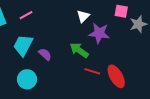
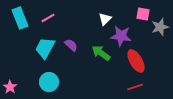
purple semicircle: (45, 54) -> (71, 45), moved
red line: (92, 71) -> (135, 87), moved, turned -35
red ellipse: (116, 76) -> (136, 61), moved

